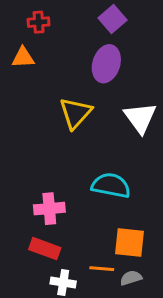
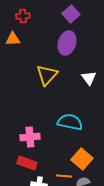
white triangle: (140, 118) -> (89, 78), size x0.7
orange square: (129, 242) -> (82, 159), turned 35

